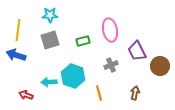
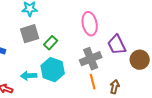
green rectangle: (83, 41) -> (51, 43), moved, turned -32
gray cross: (111, 65) -> (91, 59), size x1.5
orange line: (99, 93) -> (93, 82), moved

